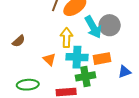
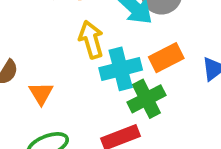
orange triangle: (49, 59) -> (41, 93), moved, turned 32

